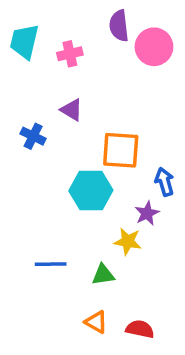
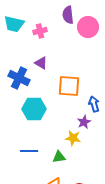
cyan trapezoid: (24, 42) -> (14, 24), turned -90
blue cross: (33, 136) -> (19, 78), size x1.5
cyan hexagon: (91, 191) -> (34, 109), moved

